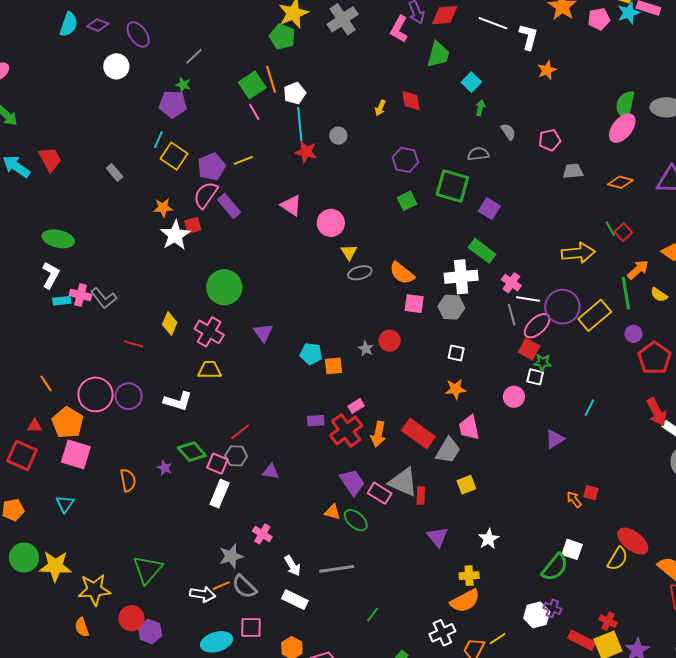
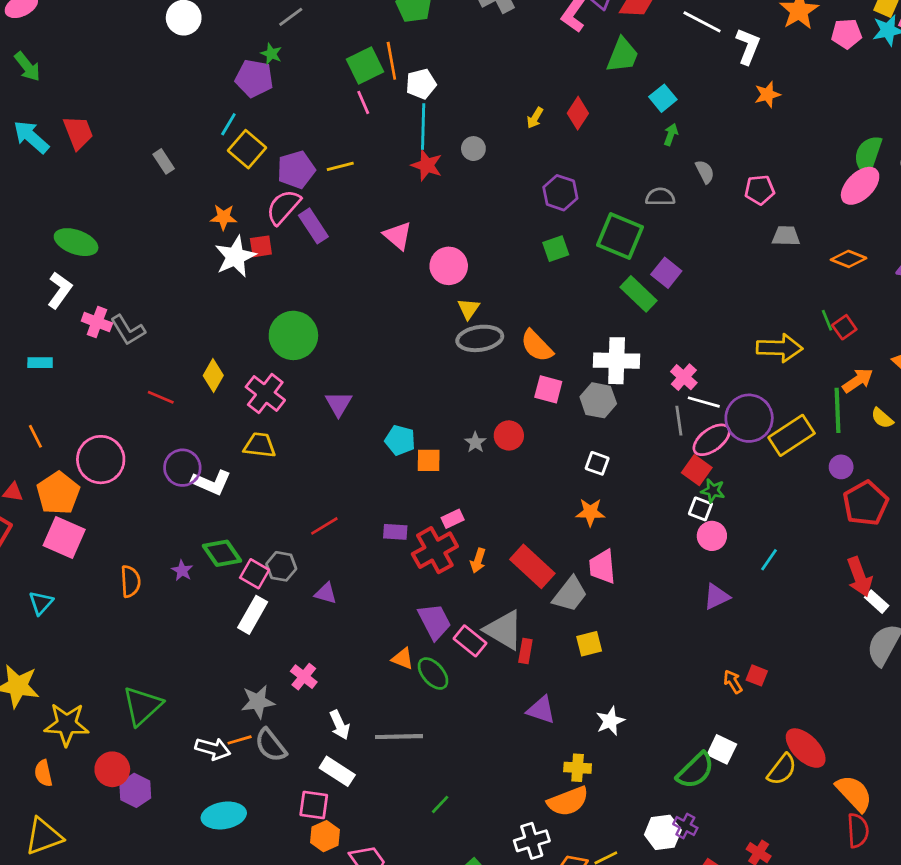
red diamond: (411, 101) -> (578, 113), turned 35
green rectangle: (482, 251) -> (639, 294), moved
gray ellipse: (360, 273) -> (480, 338), size x1.4
cyan rectangle: (62, 301) -> (40, 363), moved
purple circle: (129, 396) -> (182, 468), moved
pink circle: (514, 397) -> (712, 536), moved
red line: (240, 432) -> (324, 526), moved
orange arrow: (378, 434) -> (478, 561), size x0.7
purple triangle: (437, 537) -> (541, 710), turned -40
pink square: (251, 627) -> (314, 805), moved

